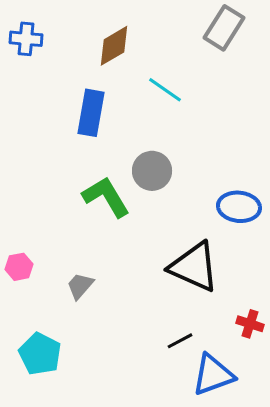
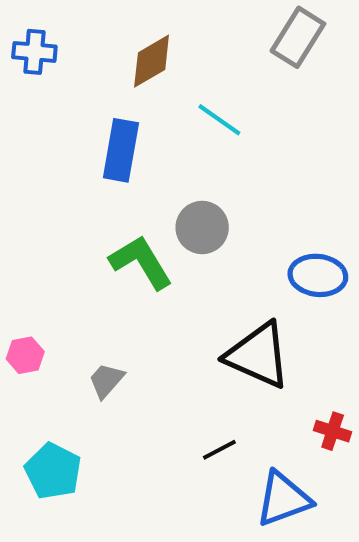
black line: (180, 341) -> (219, 450), moved

